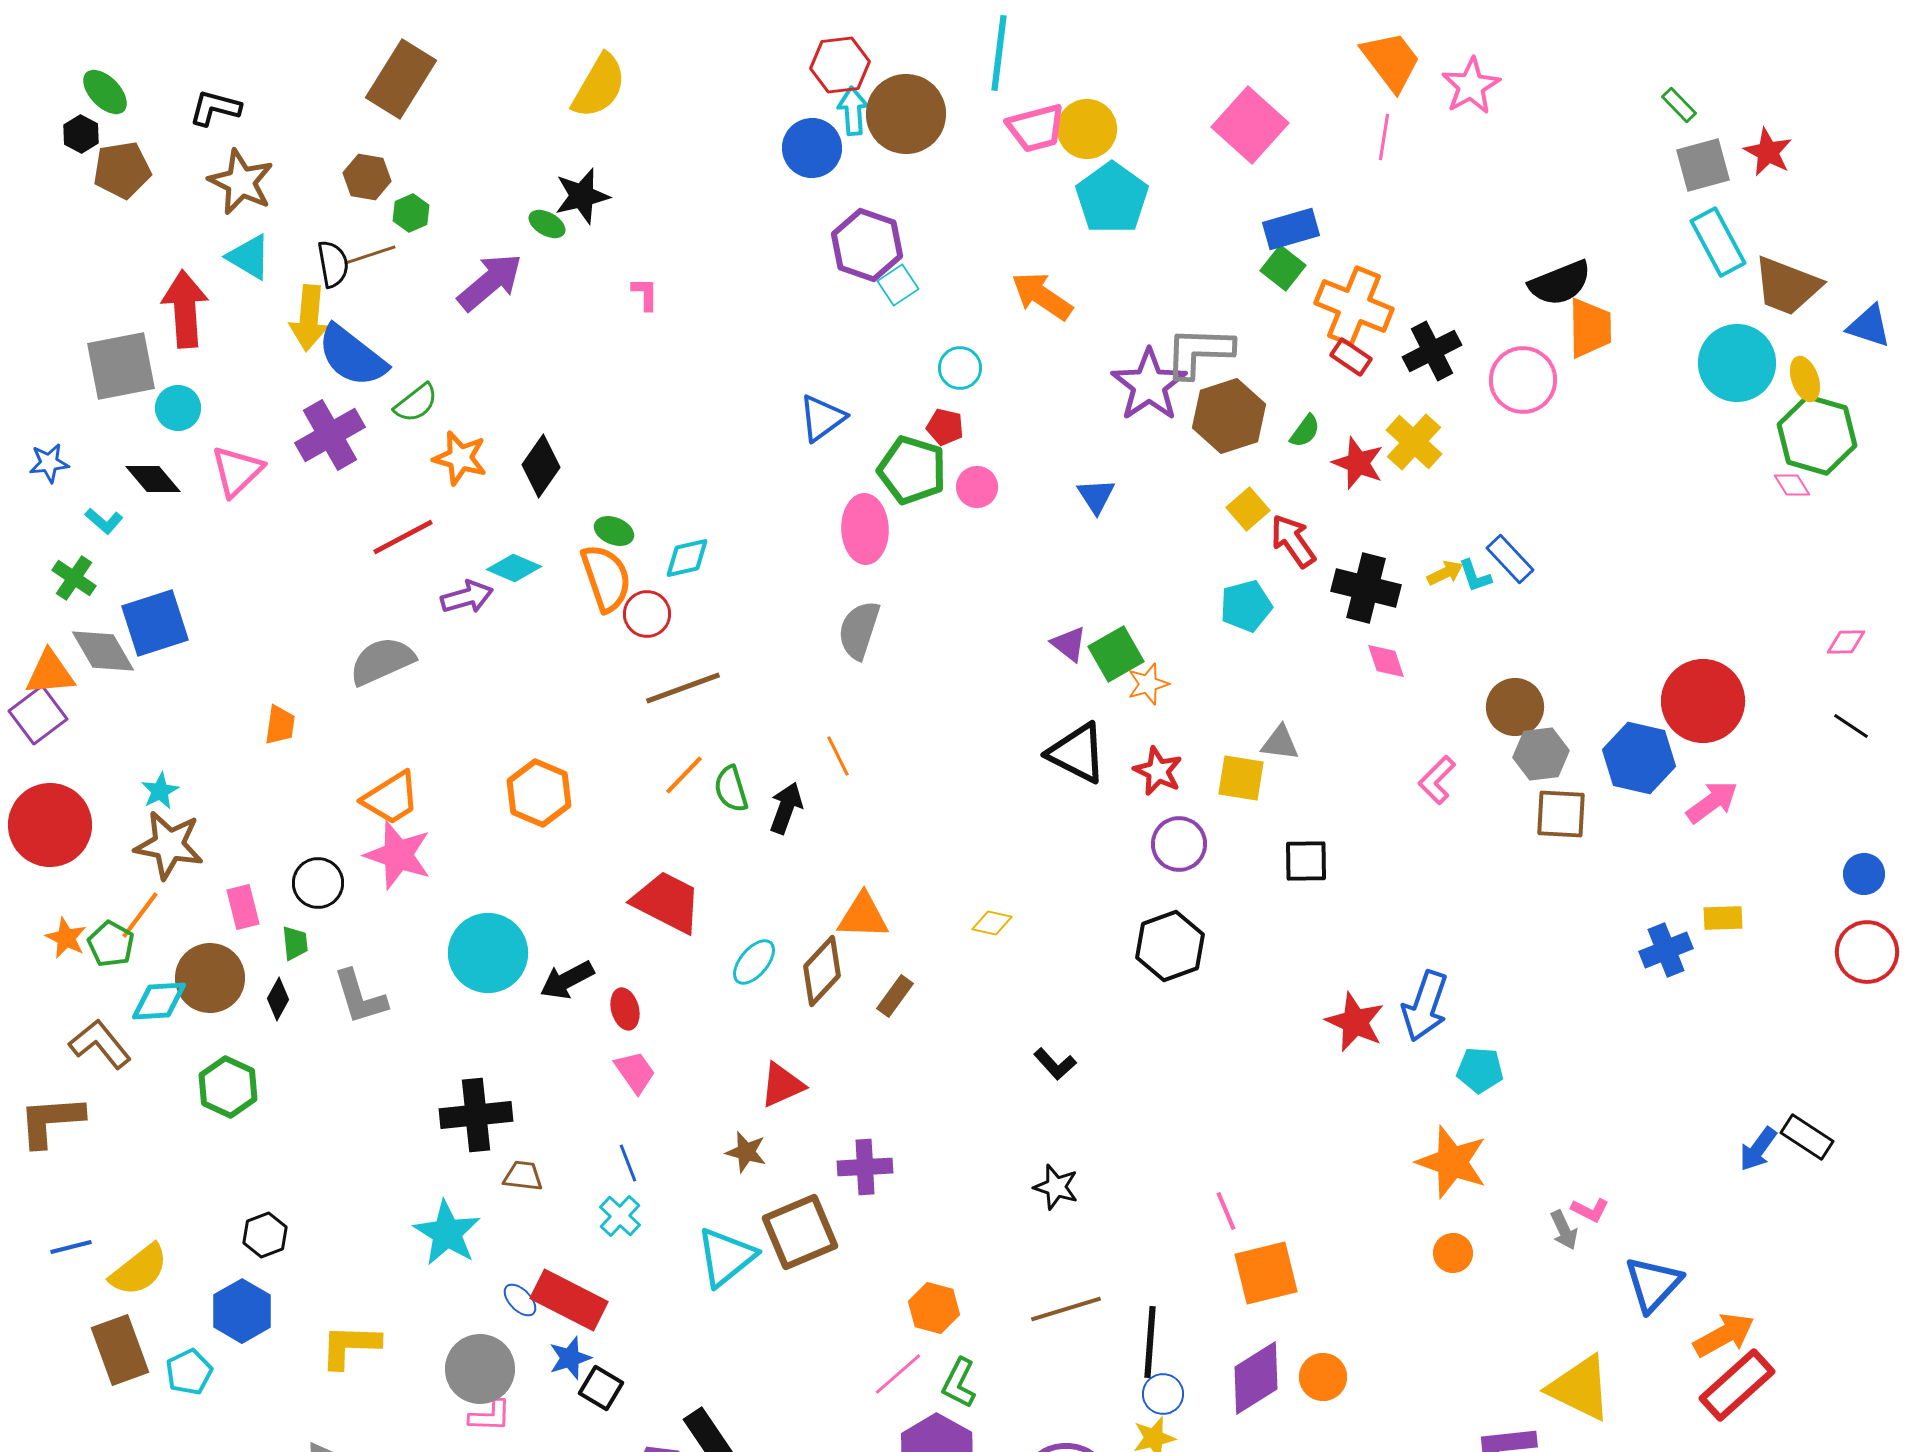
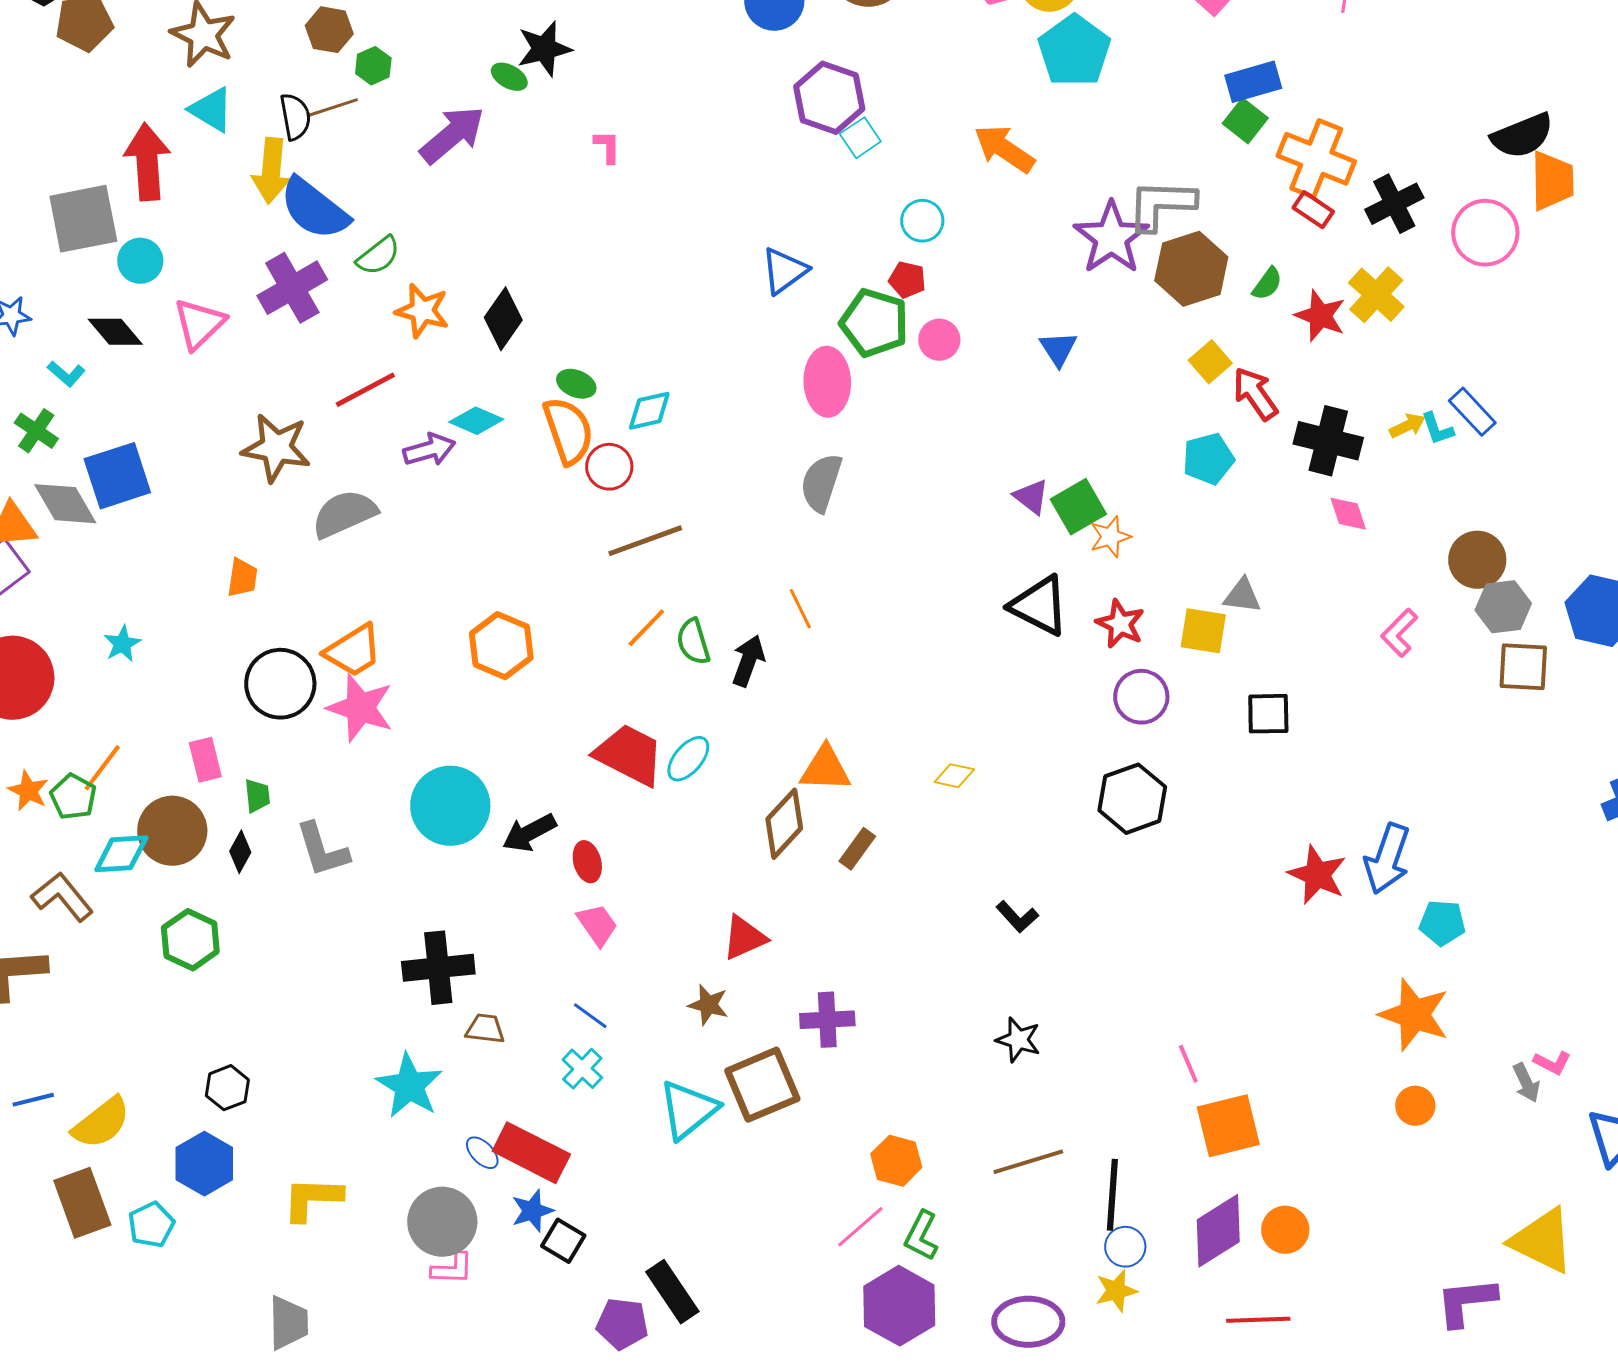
brown star: (169, 845) -> (276, 448), moved
black circle: (318, 883) -> (280, 684), moved, size x1.4
cyan ellipse: (754, 962) -> (688, 759), moved
blue line: (628, 1163) -> (590, 1016), turned -33

